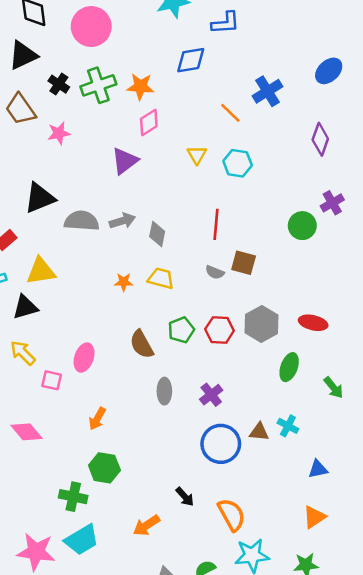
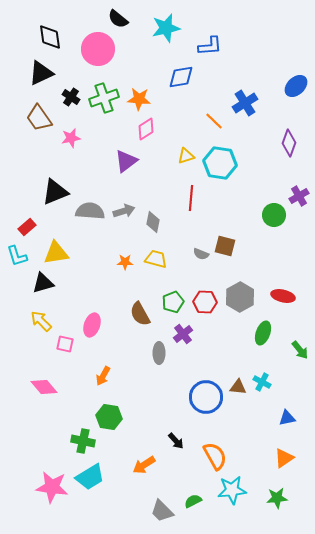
yellow triangle: (197, 155) -> (186, 156), turned 42
cyan hexagon: (238, 163) -> (220, 163), size x1.4
red line: (216, 224) -> (191, 198), moved
purple cross: (211, 395) -> (183, 334), moved

